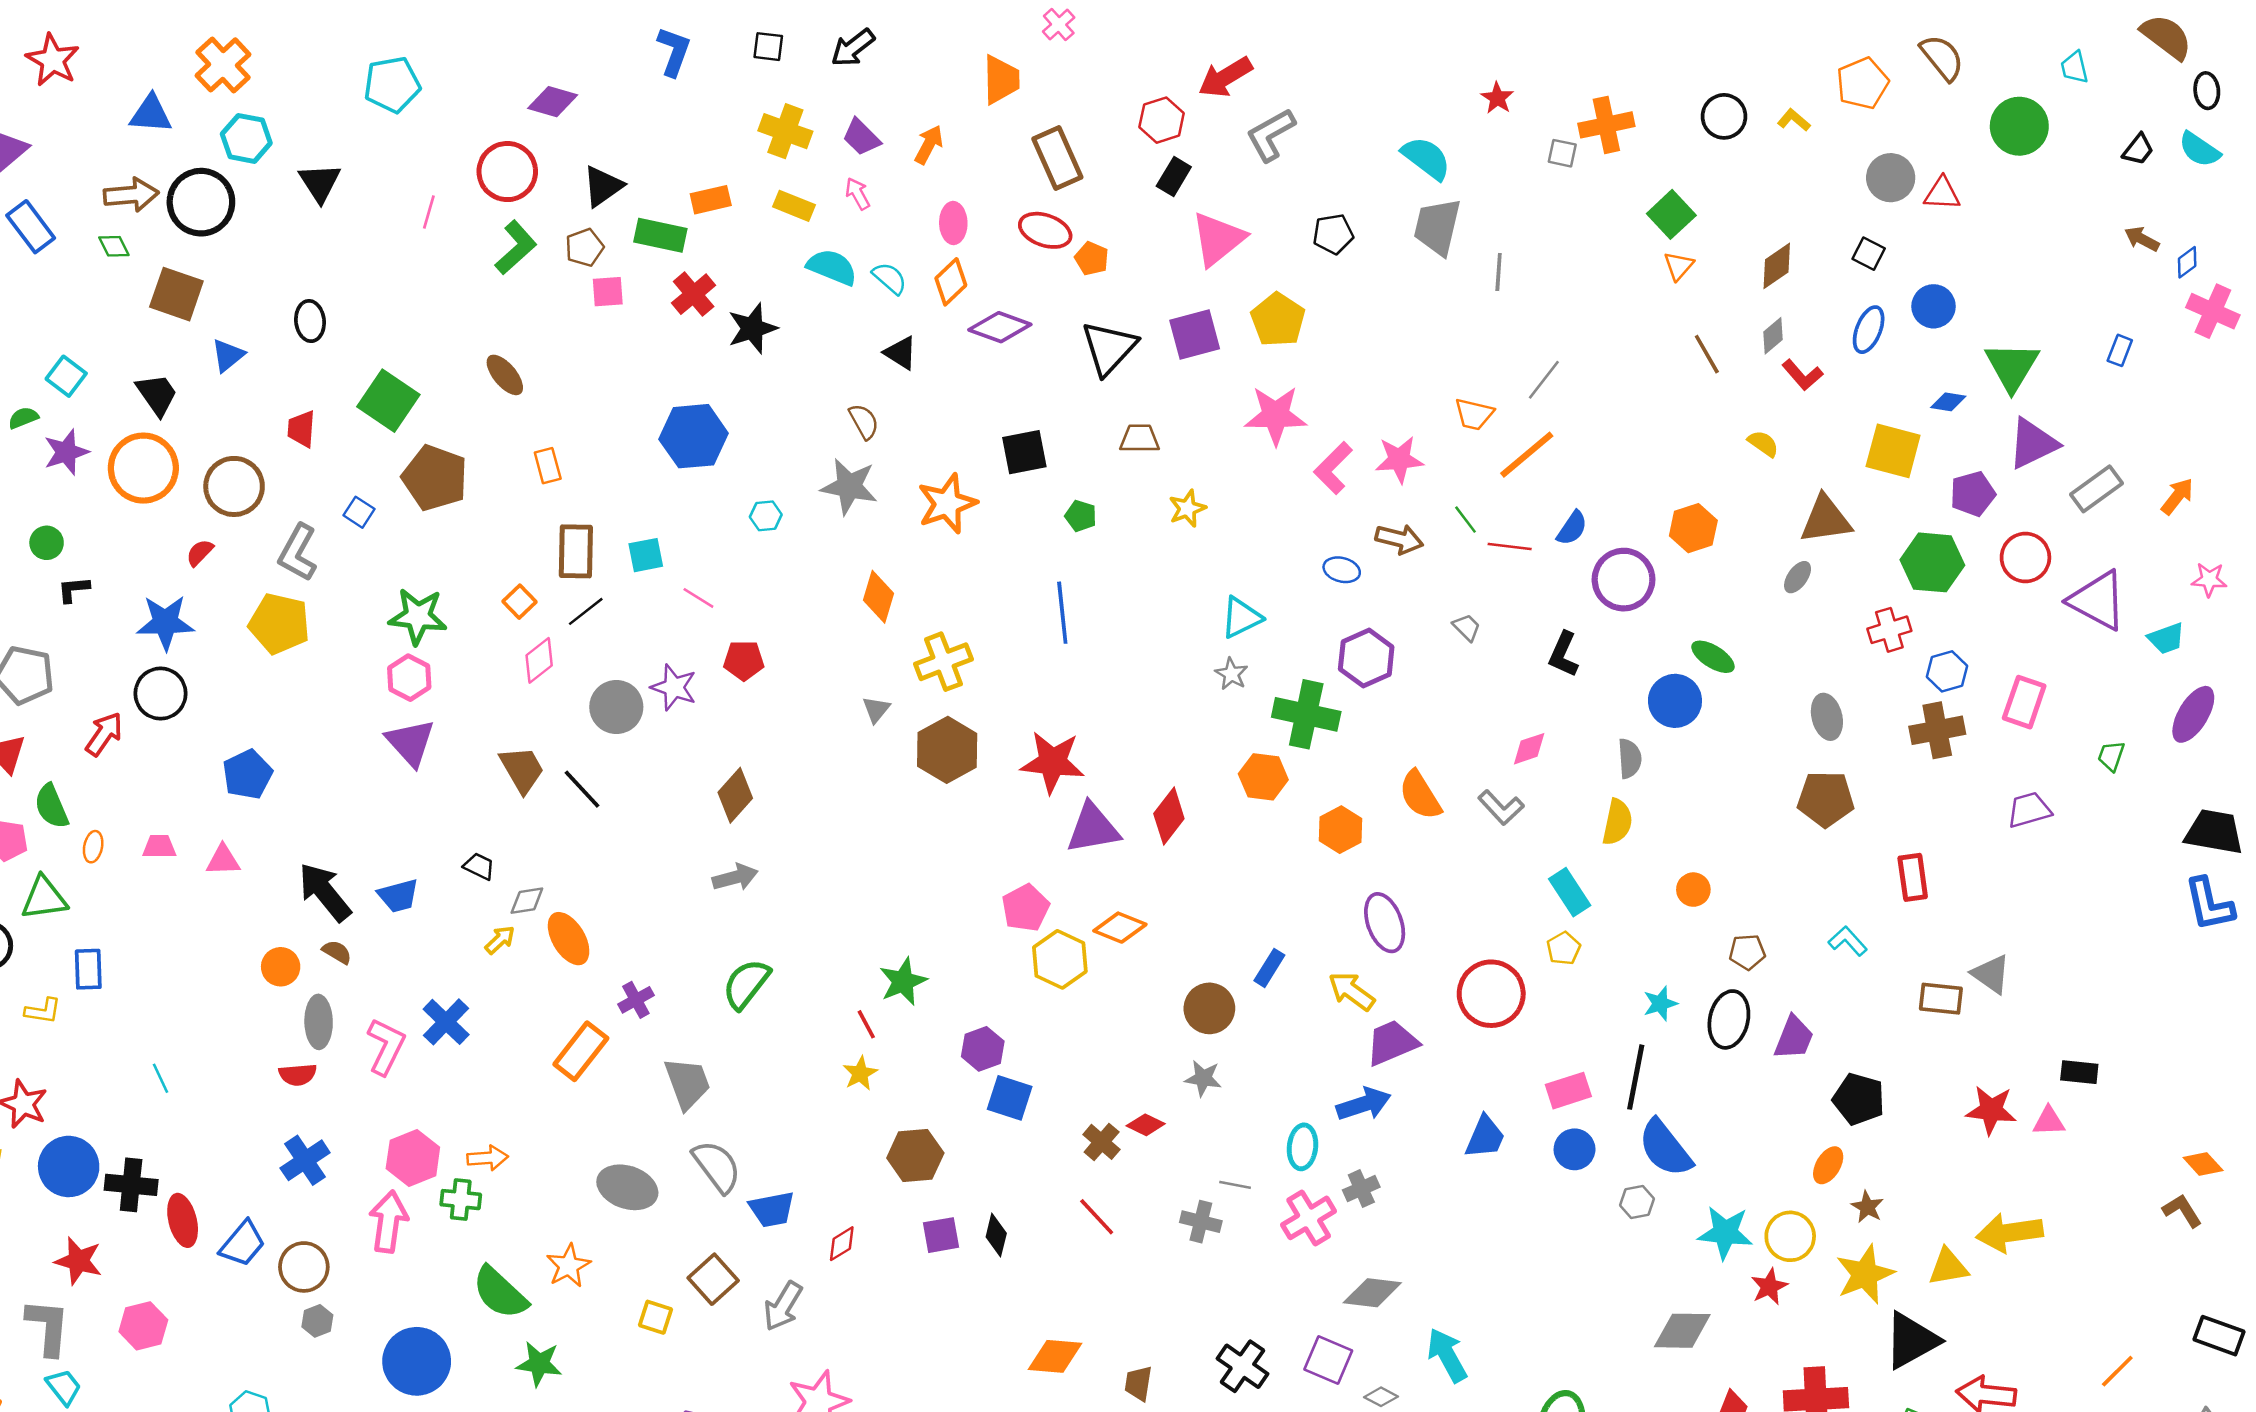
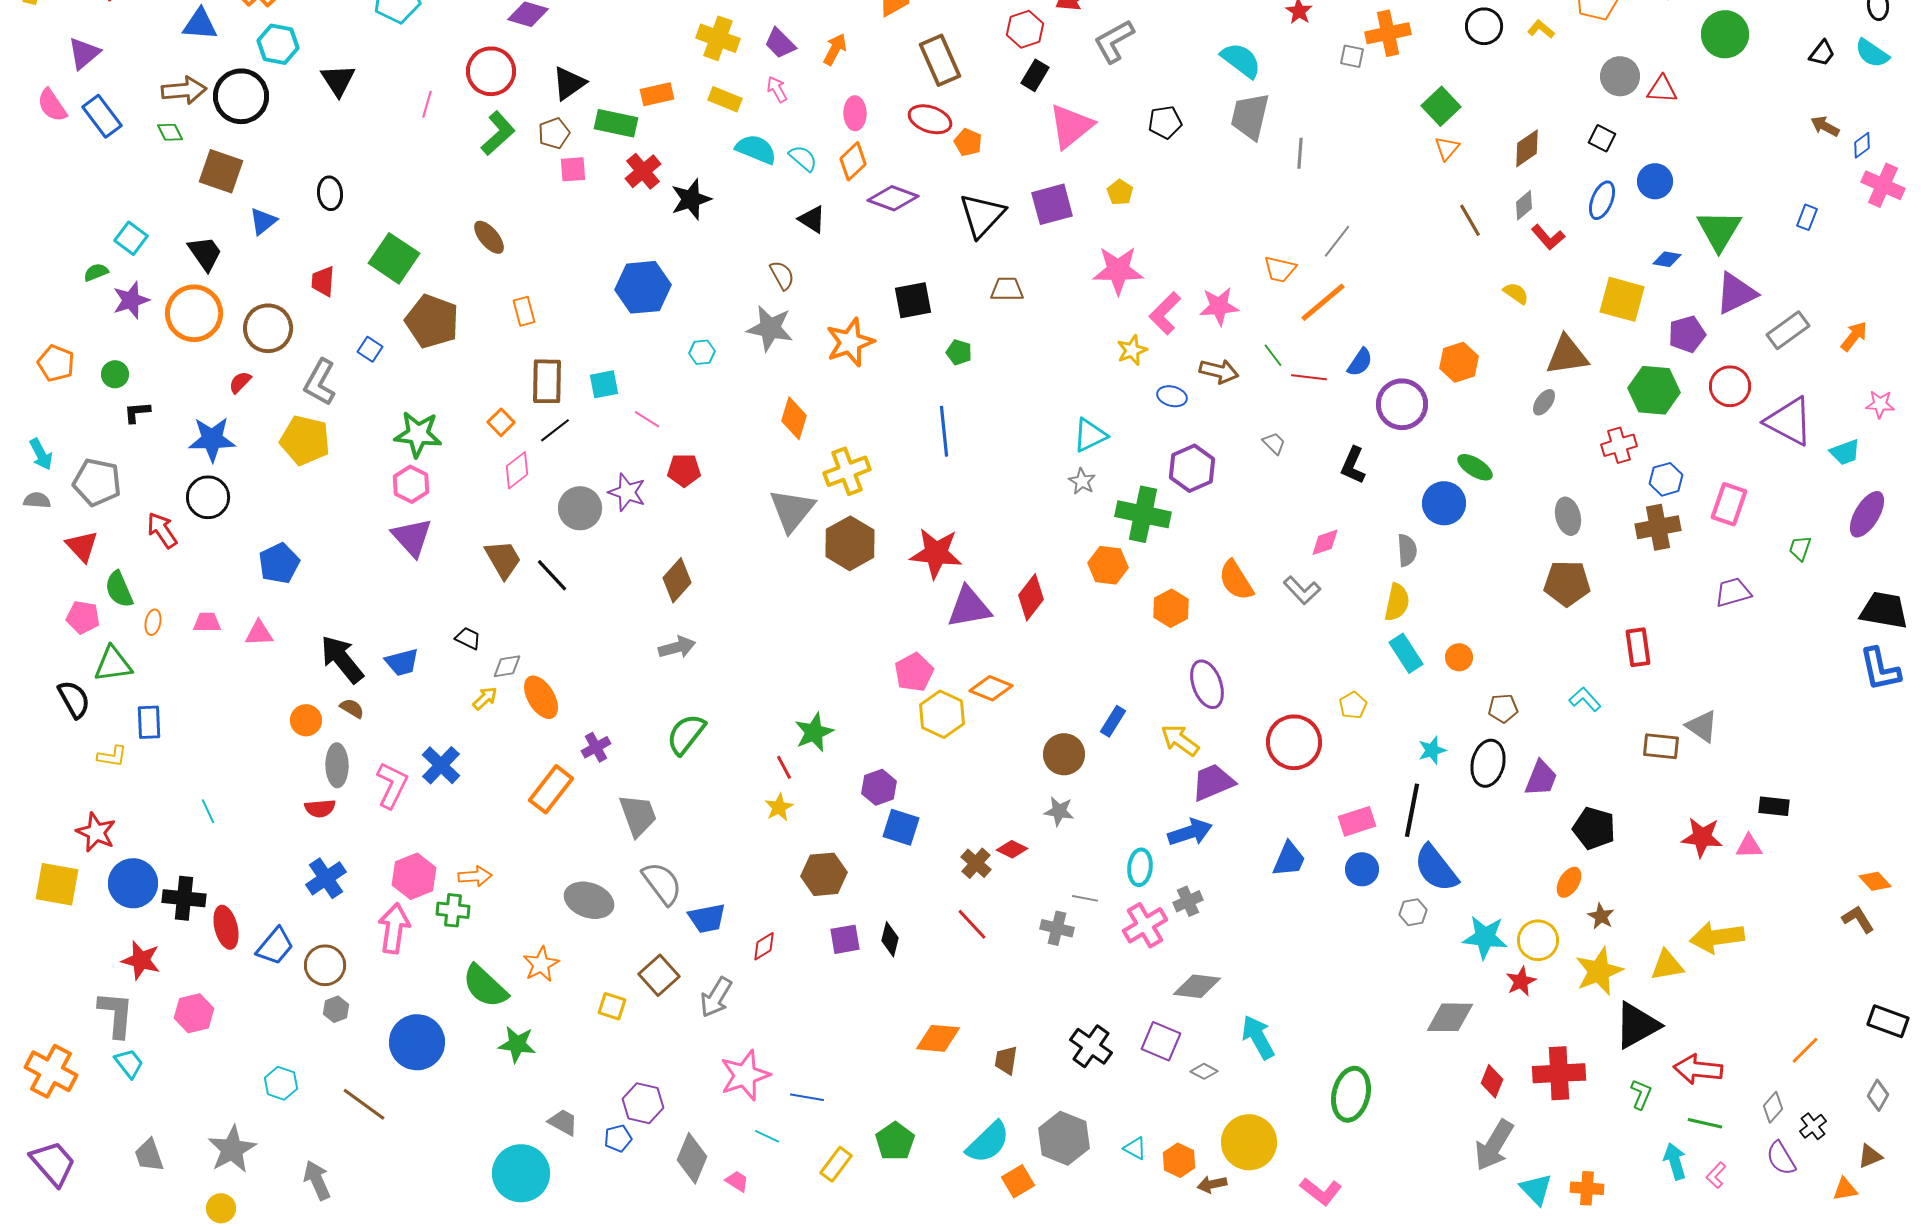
yellow pentagon: (1278, 320) -> (1120, 192), size x0.6
yellow star: (1187, 508) -> (1132, 350), moved
gray triangle: (876, 709) -> (792, 510), size x2.0
red arrow: (104, 734) -> (162, 530), turned -69
cyan rectangle: (1570, 892) -> (1406, 653), moved

